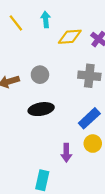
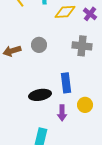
black ellipse: (41, 109) -> (40, 95), moved
blue rectangle: (89, 118) -> (66, 83), moved, turned -54

